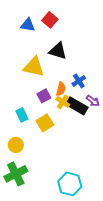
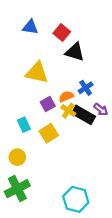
red square: (50, 20) -> (62, 33), moved
black triangle: (58, 51) -> (75, 52), moved
orange semicircle: (61, 89) -> (66, 96), turned -128

